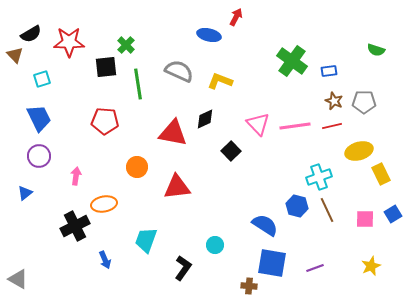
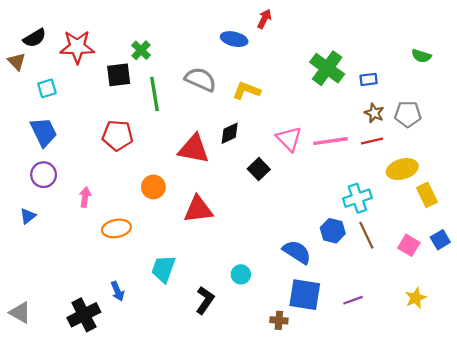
pink square: (365, 219) -> (409, 245), turned 30
black cross: (75, 226) -> (84, 315), moved

